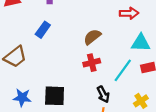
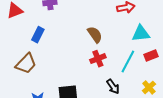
blue rectangle: (43, 30) -> (38, 35), moved
brown semicircle: (92, 37) -> (95, 35), turned 102

